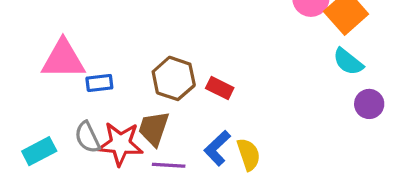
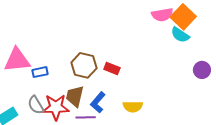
cyan semicircle: (348, 62) -> (180, 35), moved
blue L-shape: (217, 148) -> (98, 102), moved
yellow semicircle: (249, 154) -> (133, 107), turned 114

